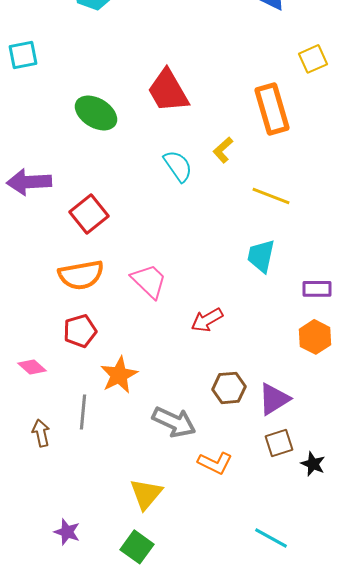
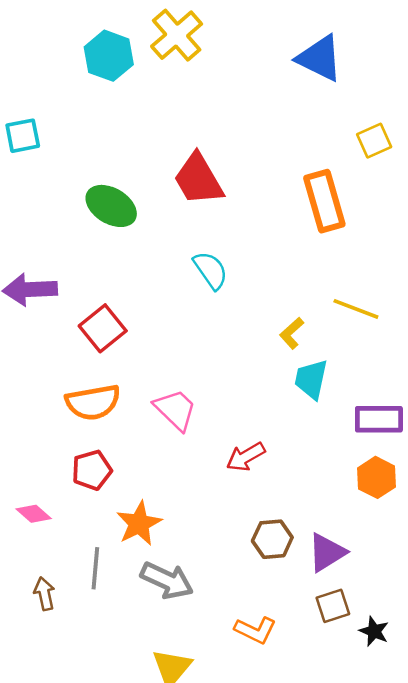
yellow L-shape: (223, 150) -> (292, 333), moved
yellow line: (271, 196) -> (356, 309), moved
purple rectangle: (317, 289) -> (379, 419), size x1.4
gray arrow: (174, 422) -> (167, 580), moved

